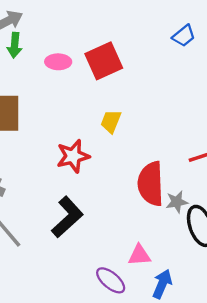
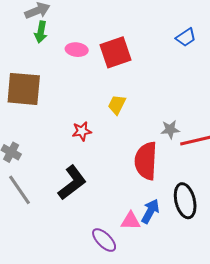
red star: (73, 156) -> (82, 131), size x0.7
gray star: (177, 202) -> (170, 129), moved
blue arrow: (162, 284) -> (150, 211), moved

